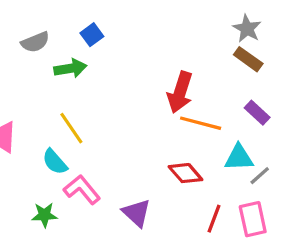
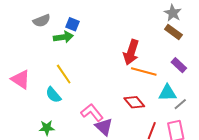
blue square: (92, 35) -> (73, 24), moved, turned -32
pink L-shape: (82, 190) -> (92, 113), moved

